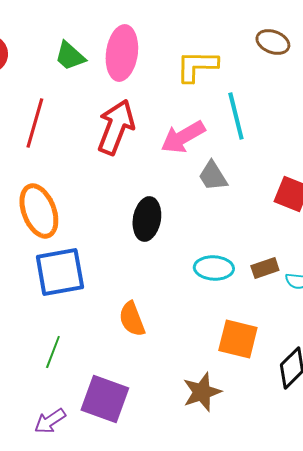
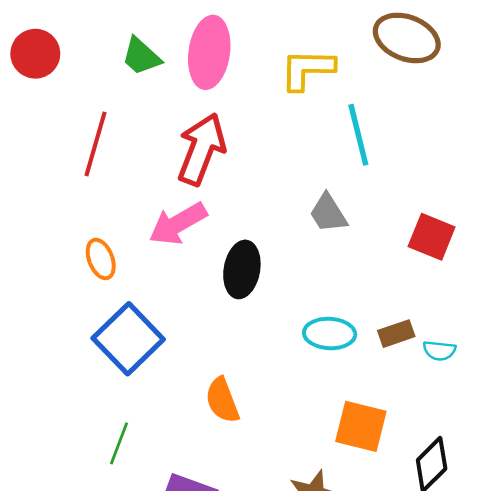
brown ellipse: (273, 42) -> (407, 38), size x1.5
pink arrow: (183, 137) -> (178, 224), moved
orange ellipse: (39, 211) -> (101, 259), size x0.6
blue square: (60, 272) -> (128, 339), turned -34

